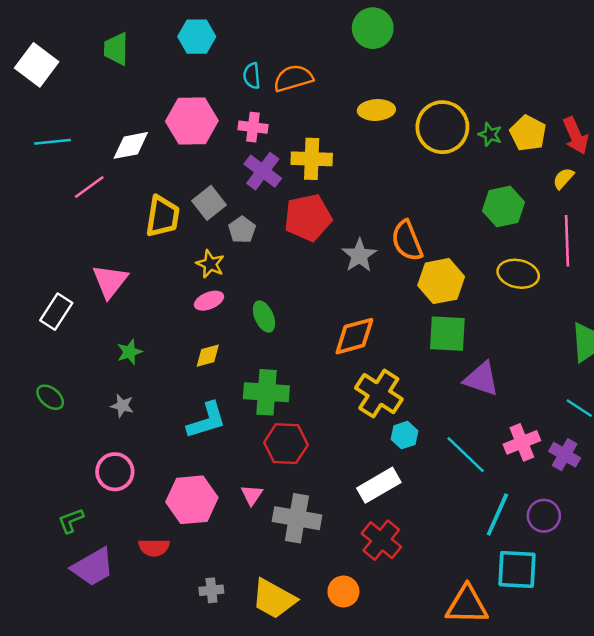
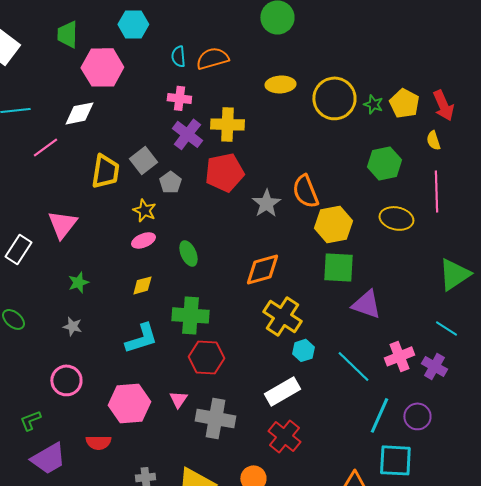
pink hexagon: (192, 121) -> (102, 67), moved
yellow semicircle: (563, 178) -> (433, 140), turned -60

